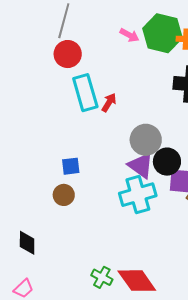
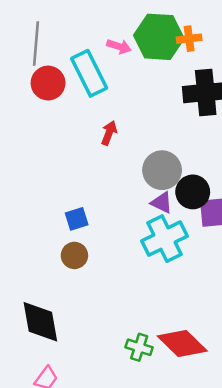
cyan rectangle: (85, 93) -> (89, 73), moved
purple triangle: (141, 166) -> (162, 203), size x0.7
black diamond: (27, 243) -> (40, 322), size x1.5

